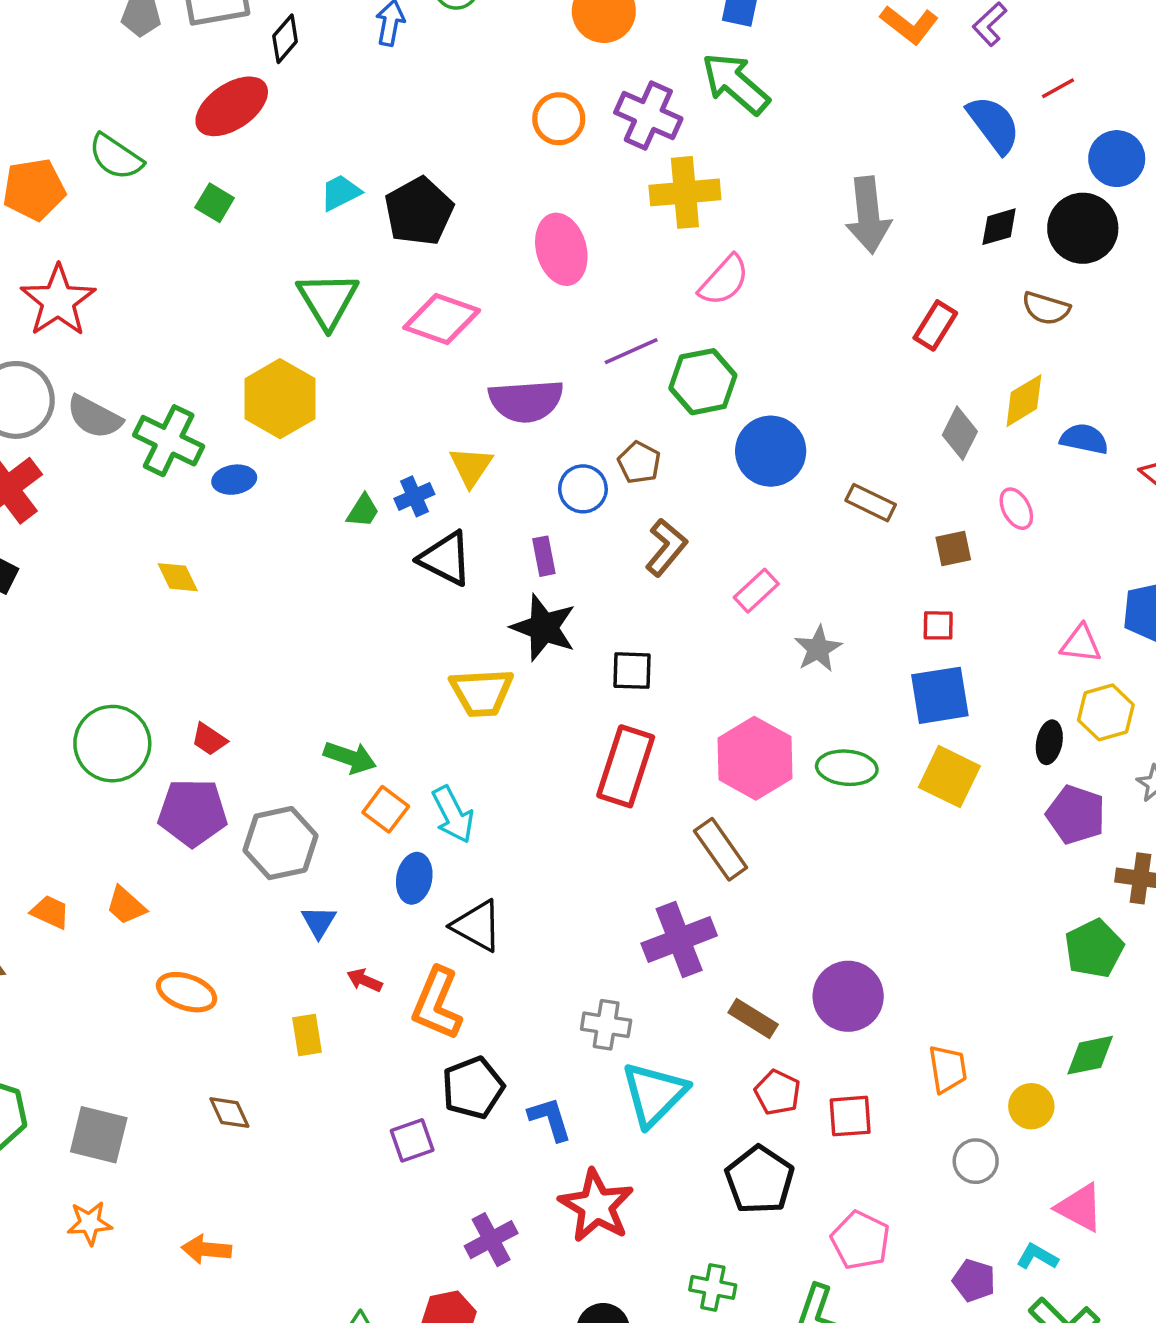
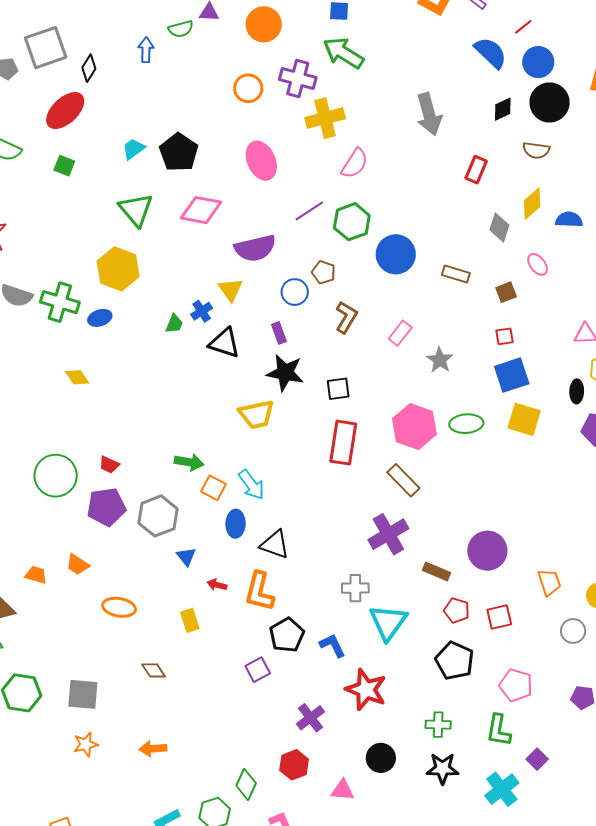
blue circle: (1117, 159) -> (538, 62), moved

